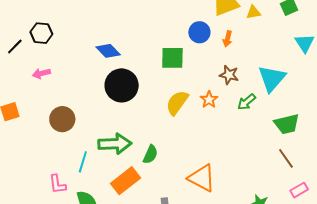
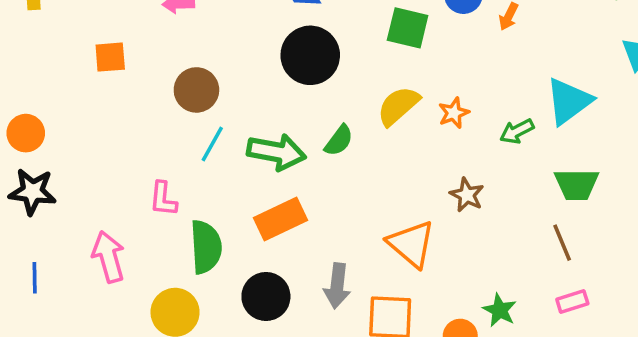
brown star: (229, 75) -> (467, 195), moved
green semicircle: (150, 154) -> (339, 140), moved
cyan line: (83, 162) -> (212, 144), moved

